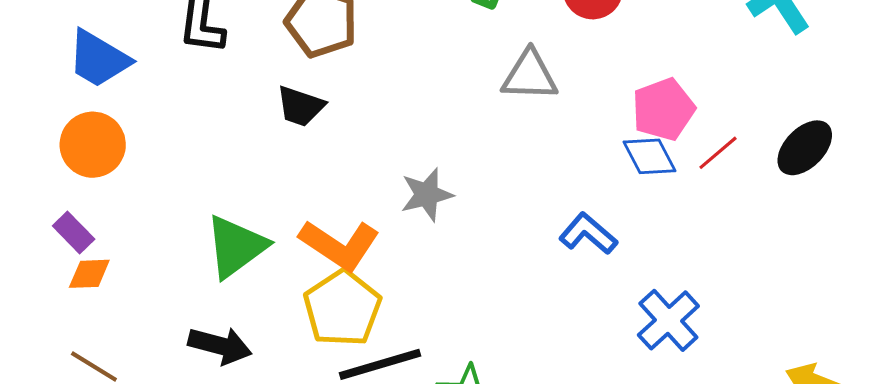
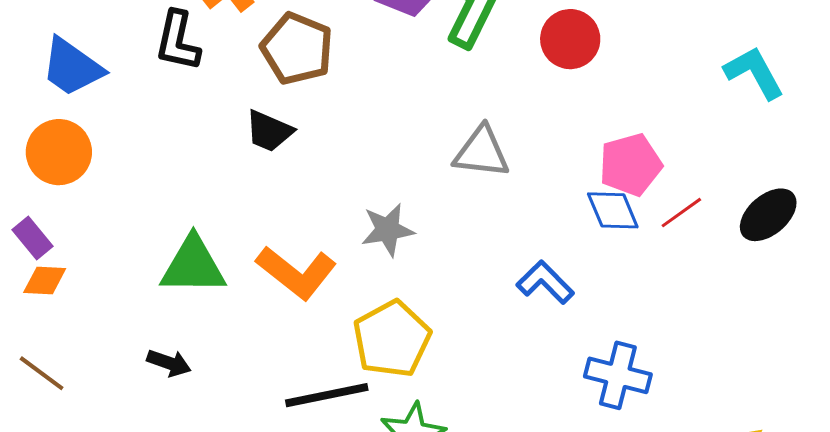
gray triangle: (530, 75) -> (482, 152), moved
green triangle: (236, 246) -> (193, 266), turned 32
yellow pentagon: (342, 308) -> (392, 339), moved
blue cross: (668, 320) -> (618, 375), turned -38
black arrow: (220, 346) -> (169, 363), size x0.7

